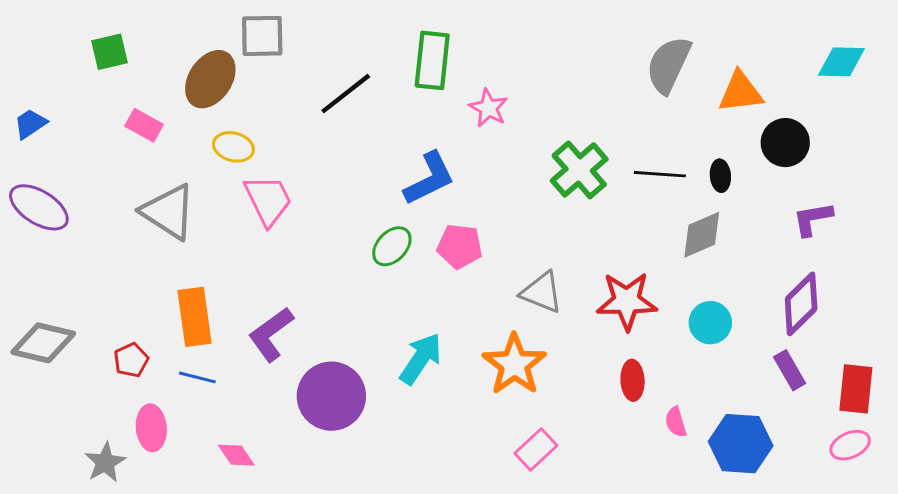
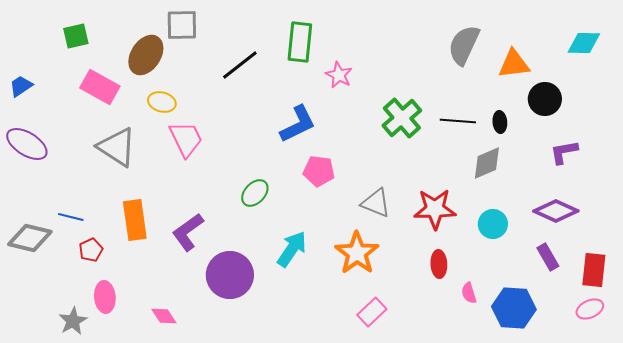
pink rectangle: (144, 125) -> (100, 87), size x1.5
green ellipse: (392, 246) -> (255, 193), moved
purple diamond: (801, 304) -> (556, 211), turned 69
blue line: (197, 377) -> (71, 217), moved

